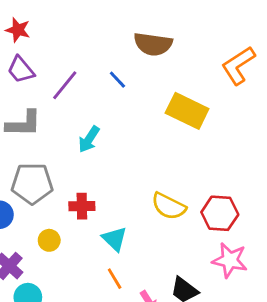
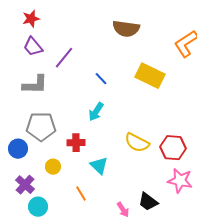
red star: (18, 30) -> (31, 19), turned -30
blue line: (117, 80) -> (101, 79), moved
cyan arrow: (89, 139) -> (96, 112), moved
orange line: (115, 279) -> (81, 194), moved

